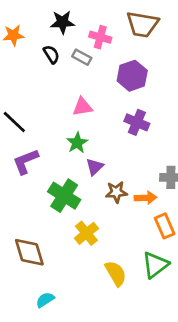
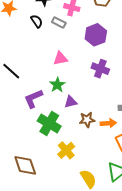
purple L-shape: (26, 161) -> (33, 99), moved
purple triangle: (95, 167) -> (71, 102), turned 32

